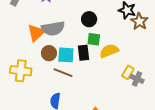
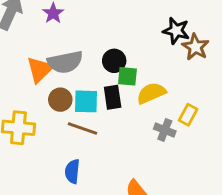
black circle: (89, 19) -> (114, 61), moved
yellow rectangle: (128, 72) -> (188, 115), moved
gray cross: (137, 79) -> (165, 130), moved

